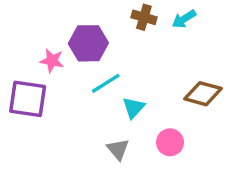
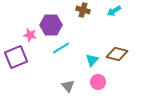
cyan arrow: (184, 19) -> (114, 11), moved
purple square: (28, 99) -> (16, 57), turned -30
cyan triangle: (134, 108) -> (92, 60), moved

